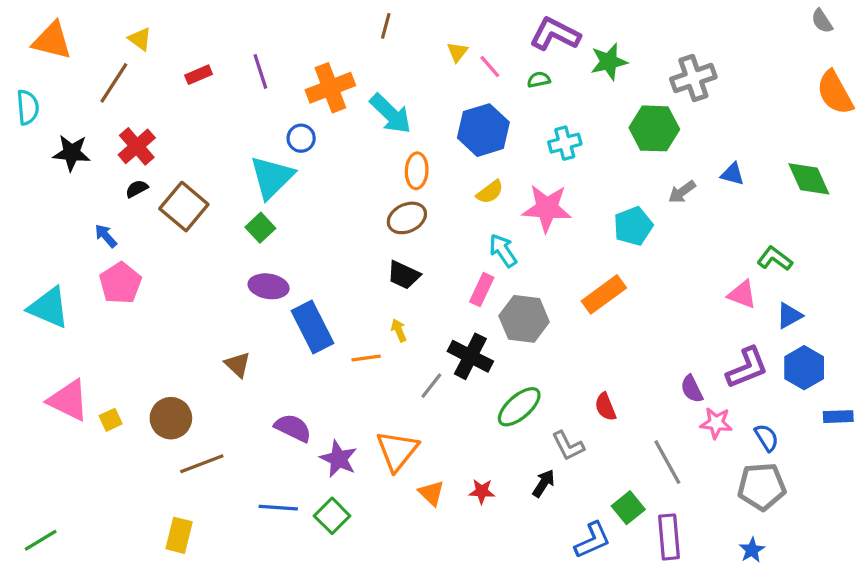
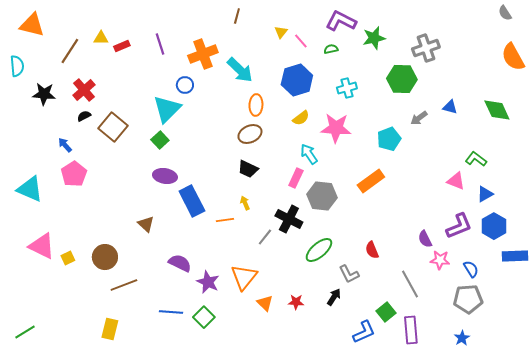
yellow triangle: (140, 39) -> (101, 38), moved, turned -35
blue rectangle: (838, 417) -> (515, 256), size x1.4

